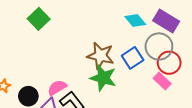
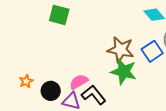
green square: (39, 19) -> (59, 15), turned -30

